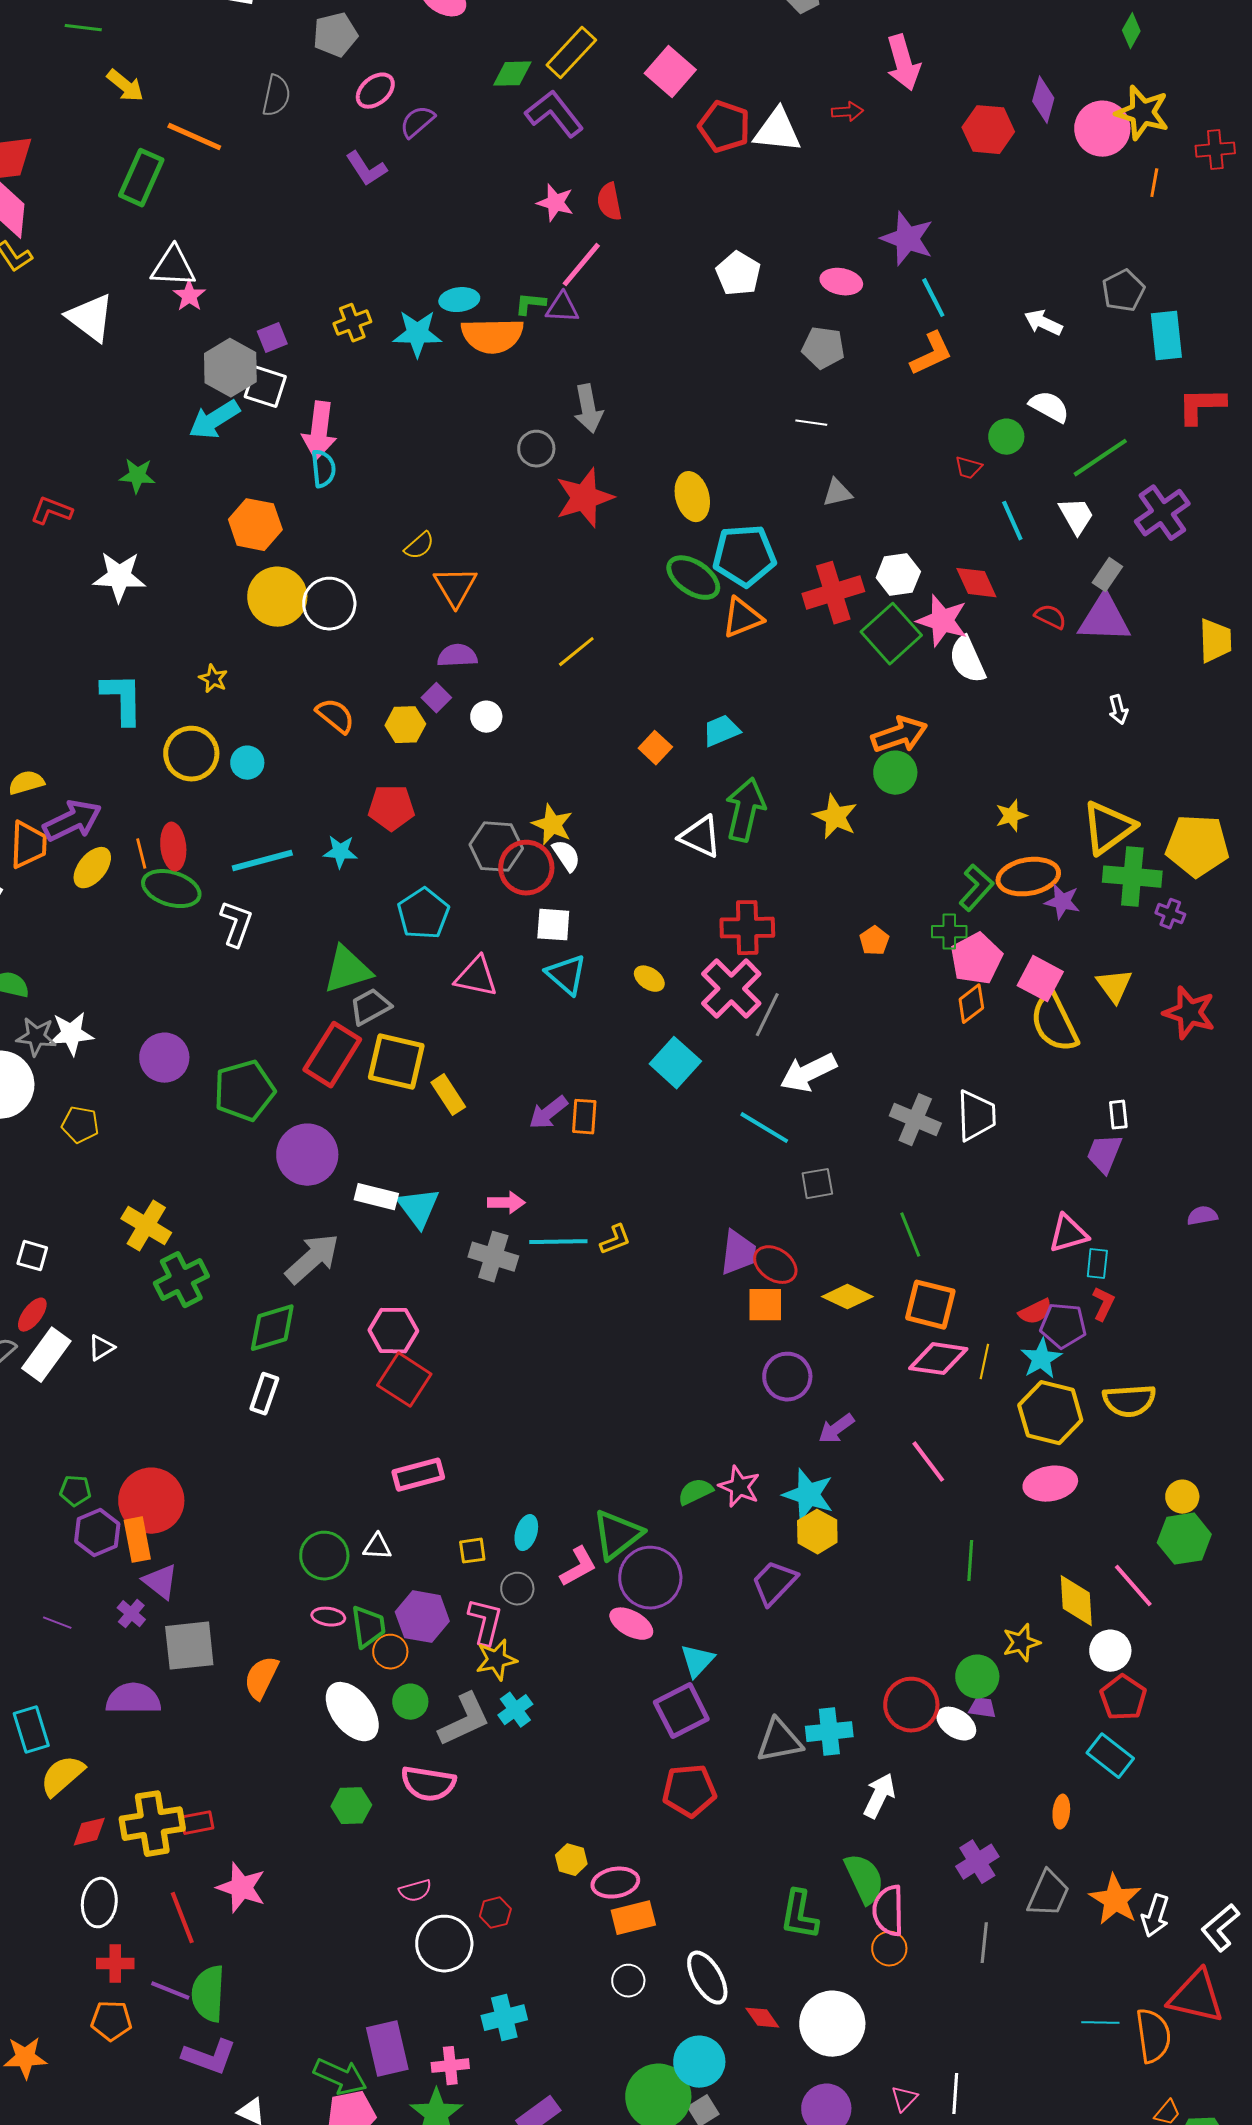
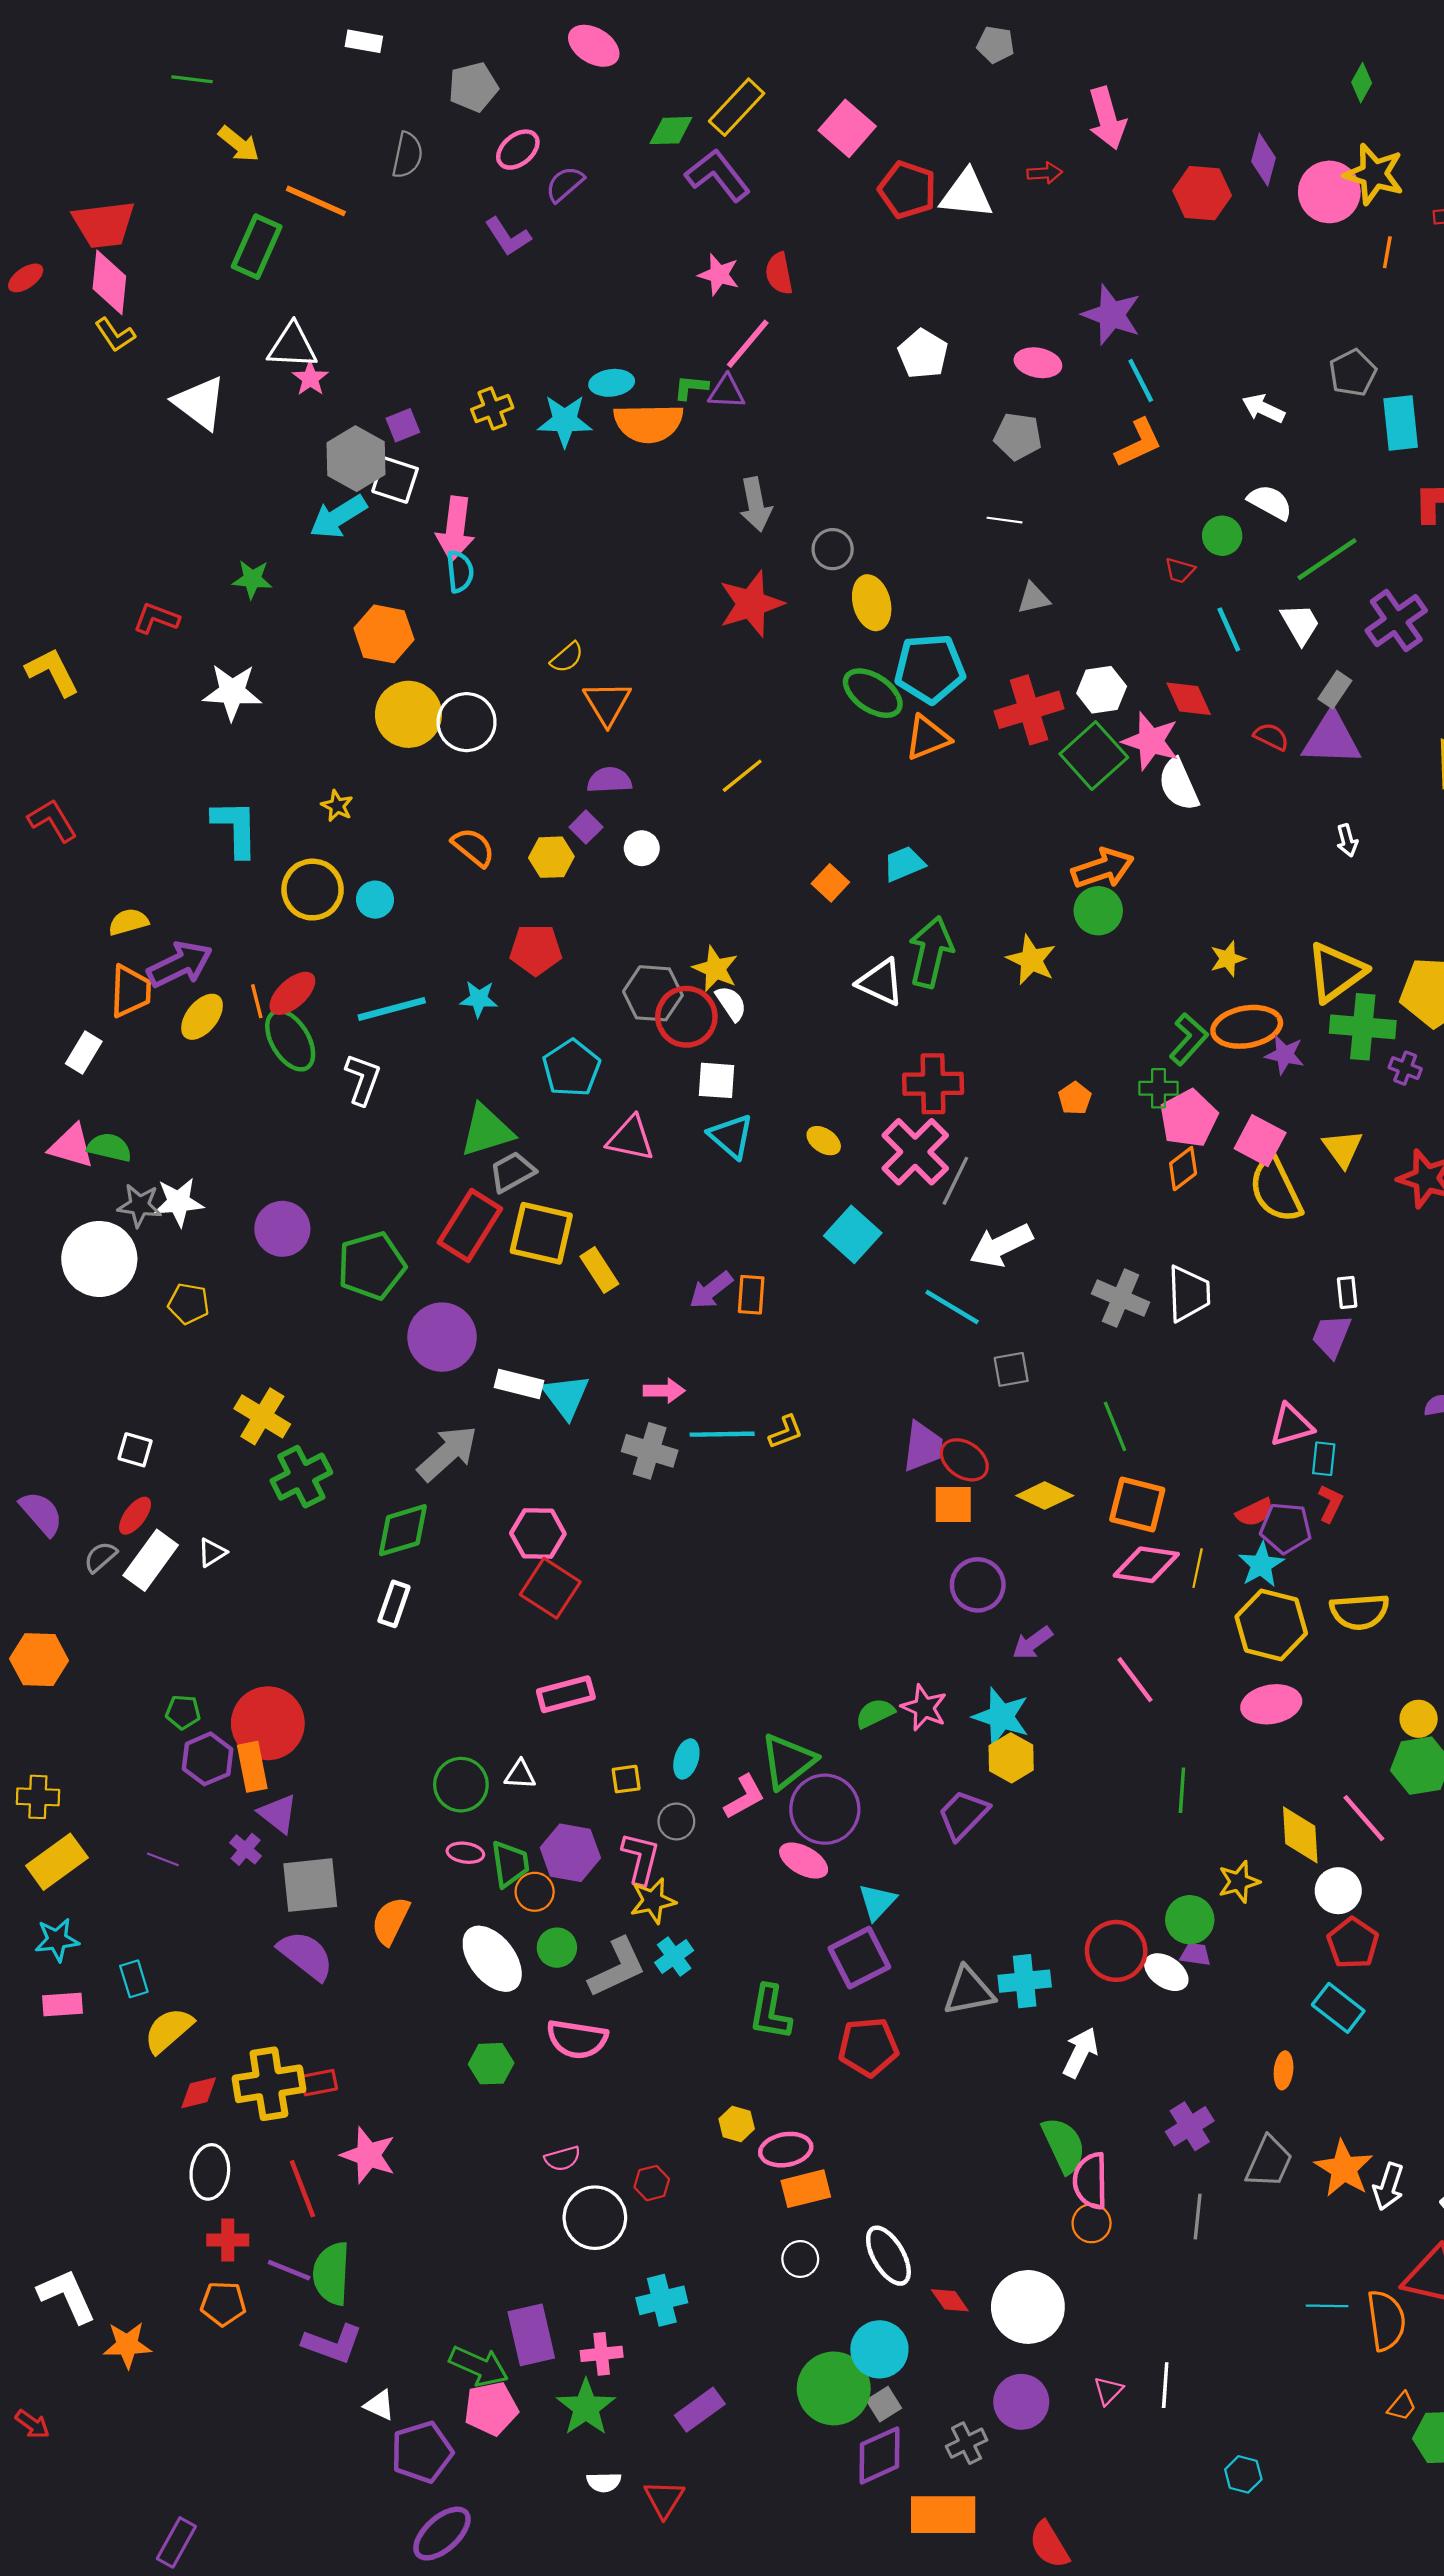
gray circle: (536, 449) -> (833, 549), moved
red ellipse: (173, 847) -> (292, 993), turned 54
green ellipse: (171, 889) -> (290, 1040), turned 42
purple semicircle: (133, 1699) -> (306, 1955), moved, turned 38
cyan rectangle: (31, 1730) -> (134, 1979), size x0.7
green L-shape: (799, 1915) -> (770, 2012), moved

